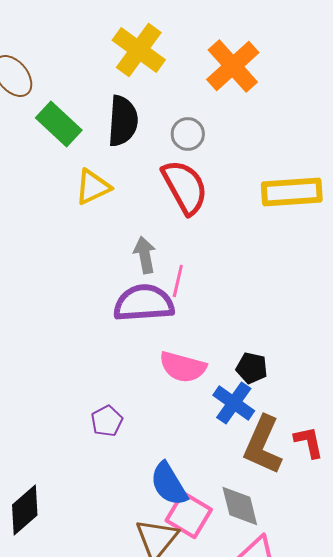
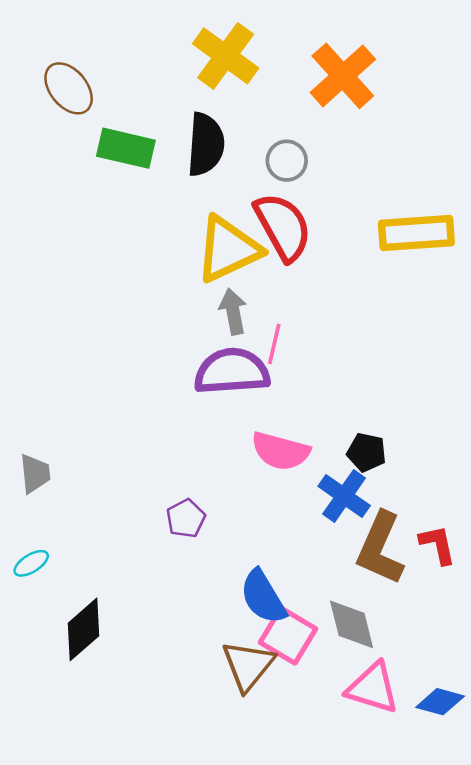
green rectangle: (59, 124) -> (126, 148), turned -30
yellow triangle: (93, 187) -> (228, 249), moved, size x1.5

